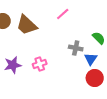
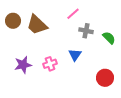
gray cross: (76, 48) -> (86, 31), moved
blue triangle: (91, 59) -> (75, 55), moved

